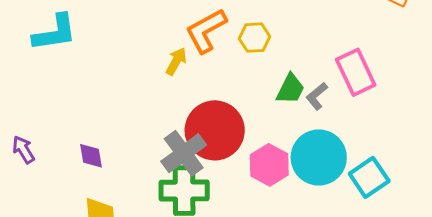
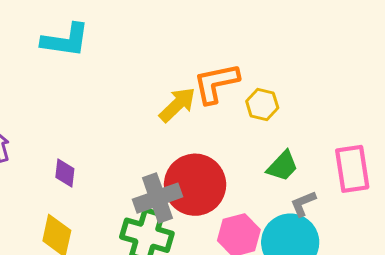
yellow arrow: (176, 61) -> (177, 105), size x1.4
gray L-shape: (317, 96) -> (303, 204), moved

